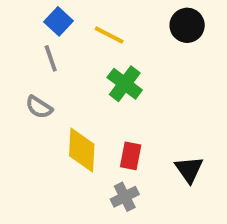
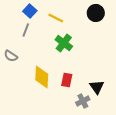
gray line: (51, 58) -> (26, 30), turned 40
gray semicircle: (39, 107) -> (11, 56), moved
gray cross: (125, 197) -> (83, 101), moved

